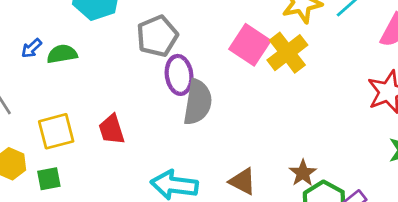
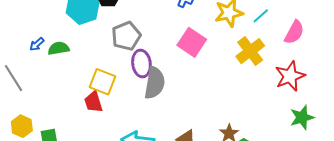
yellow cross: (287, 53) -> (250, 51), moved
yellow square: (56, 131) -> (103, 82), moved, turned 36

